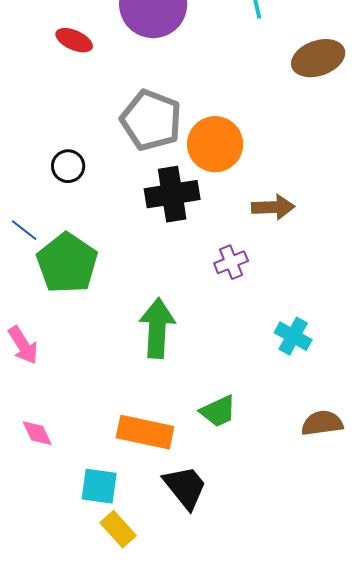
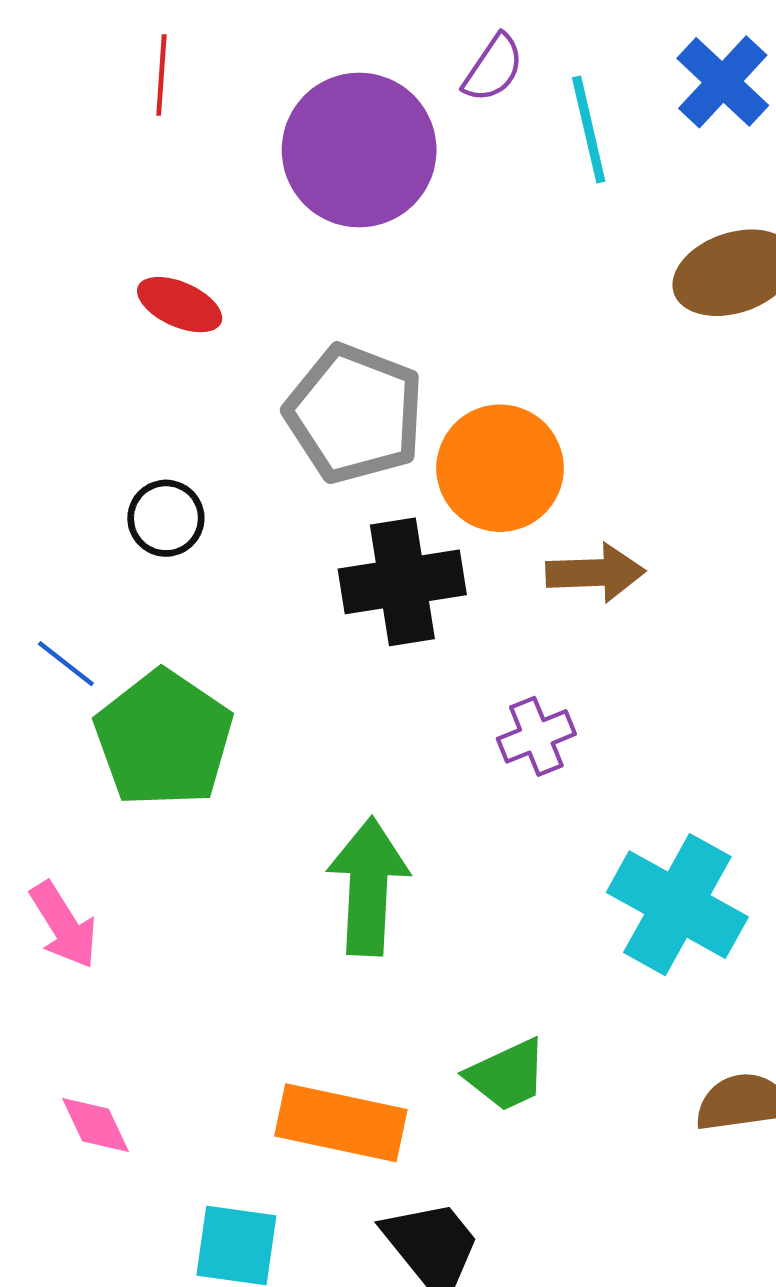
red ellipse: (74, 40) -> (180, 305), moved
brown arrow: (273, 207) -> (595, 573), moved
cyan cross: (293, 336) -> (677, 905), size x1.6

